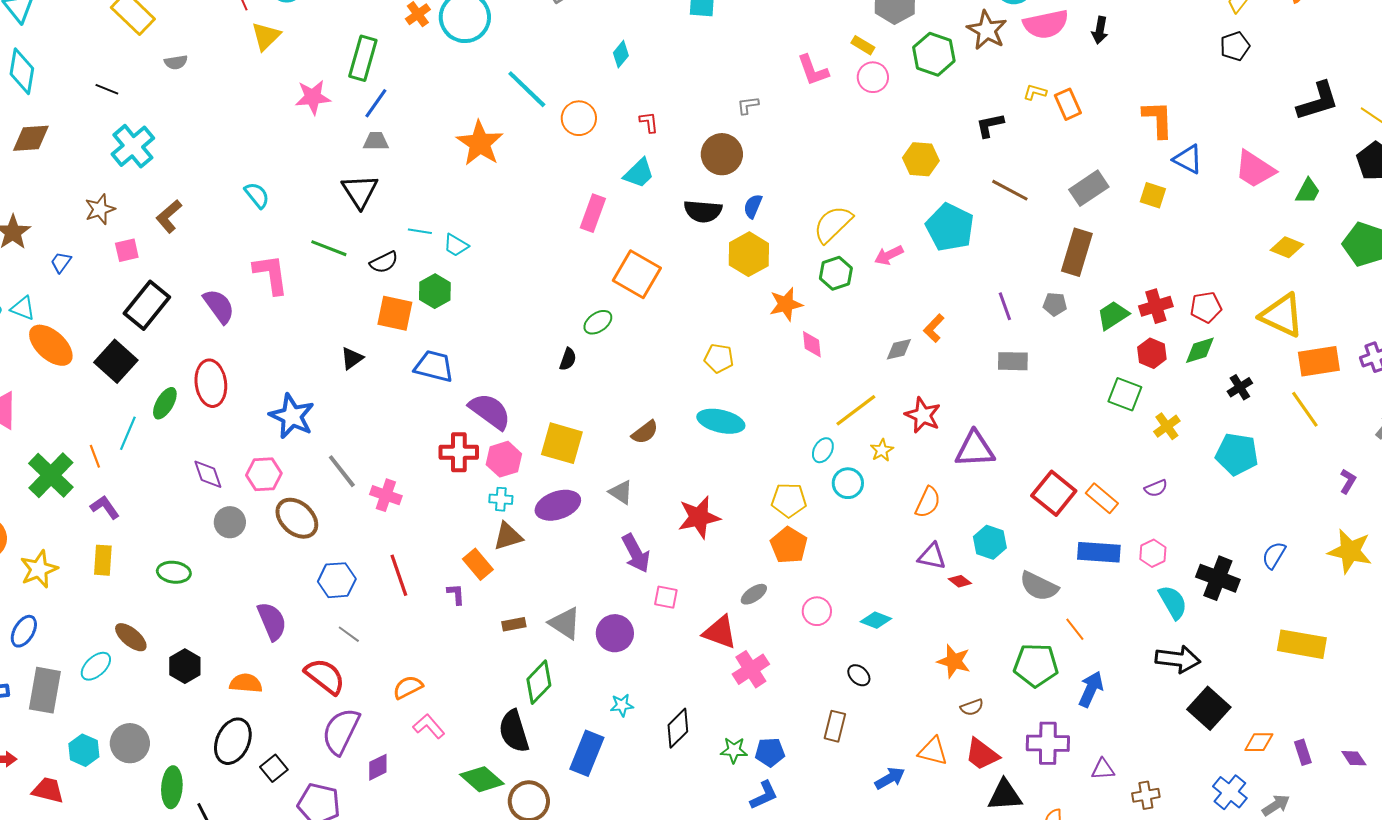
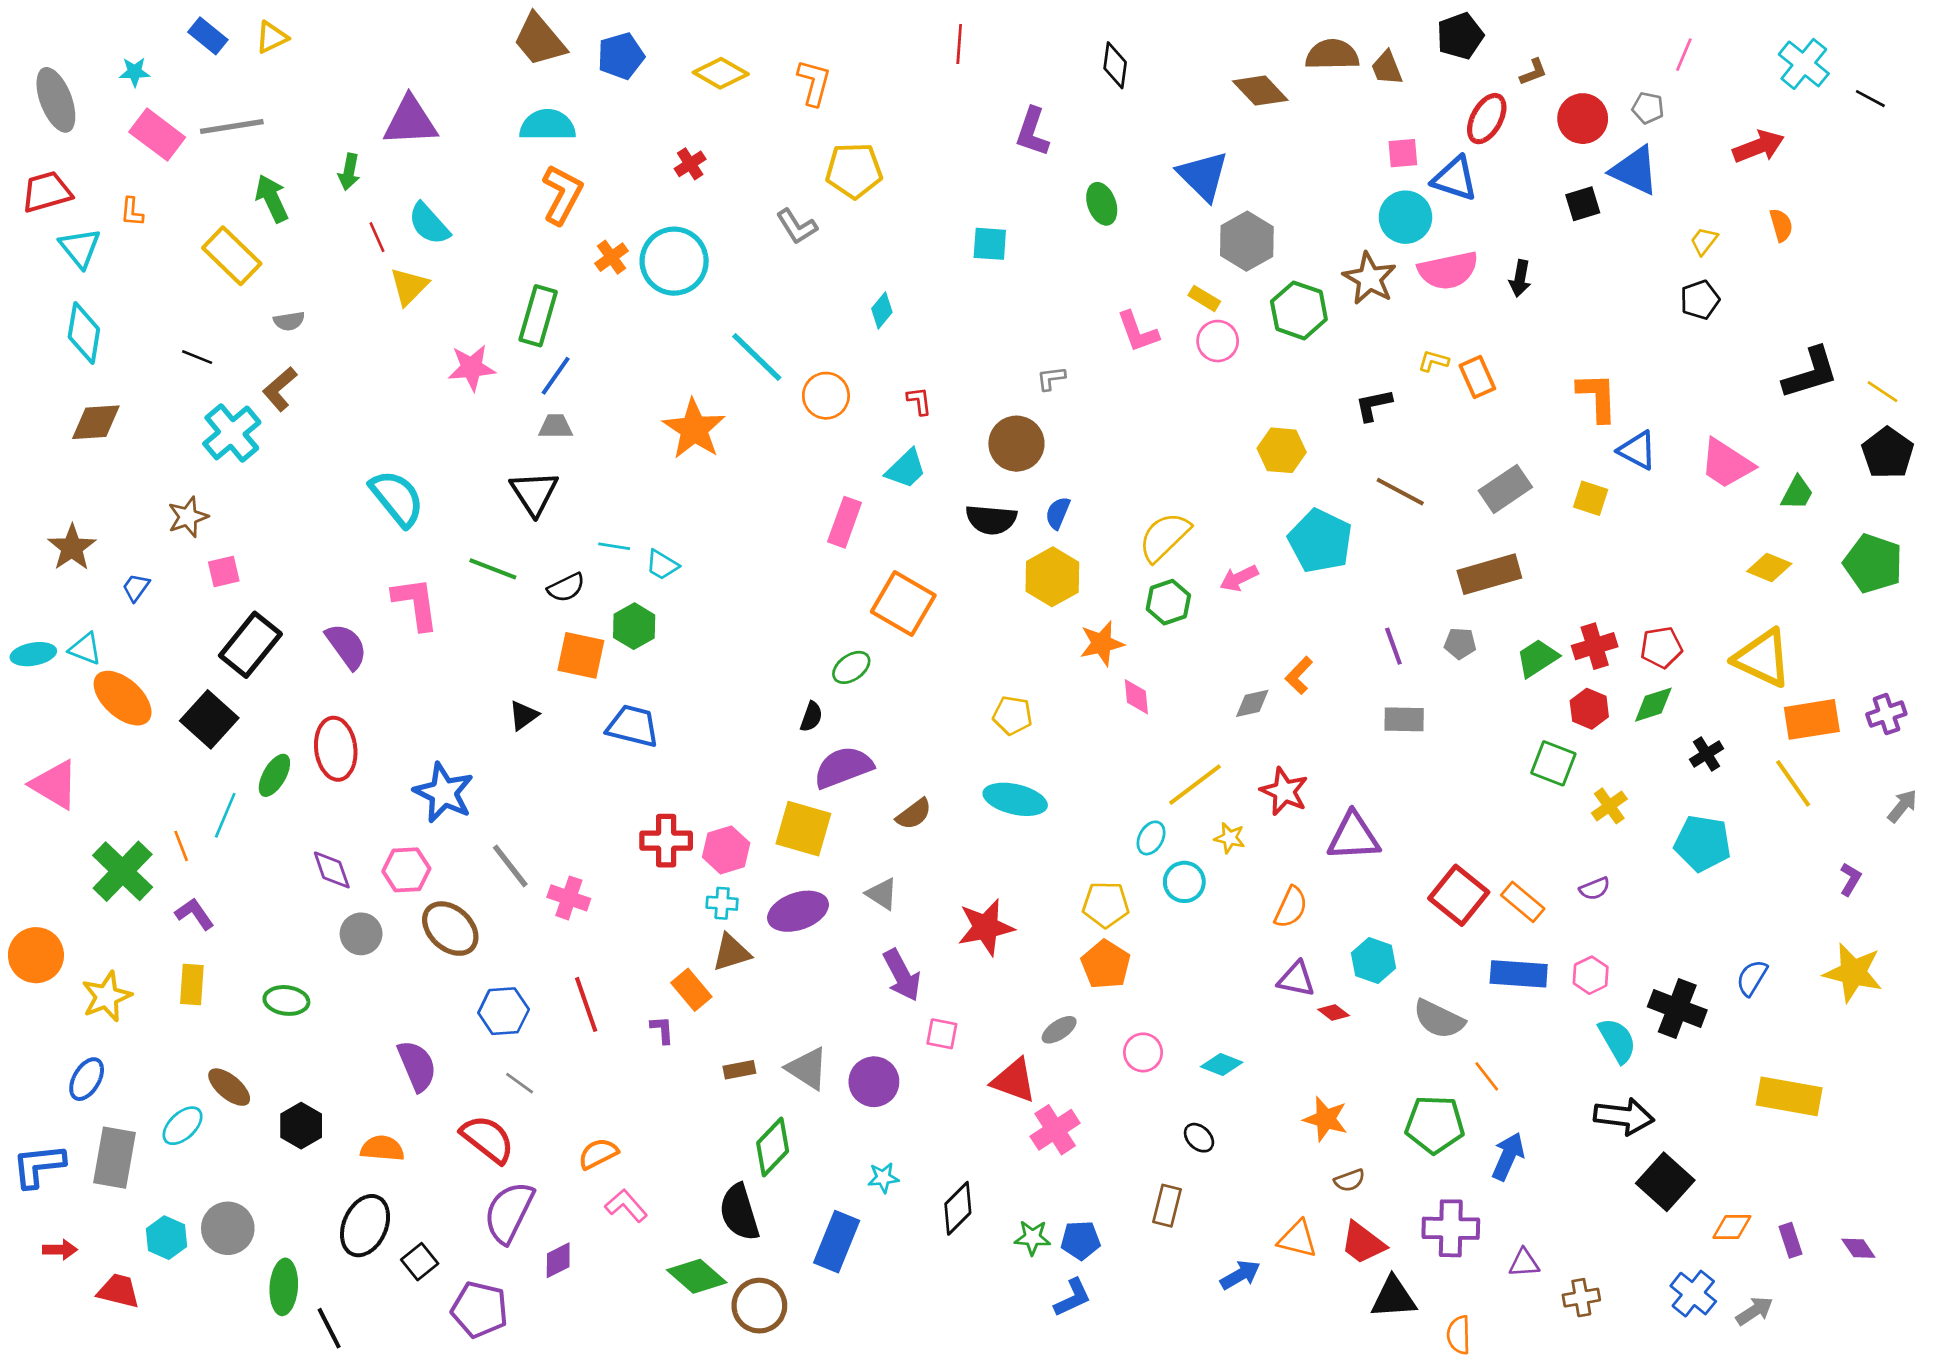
cyan semicircle: (257, 195) -> (397, 498), size x1.6
brown L-shape: (169, 216) -> (280, 389), moved
brown rectangle: (1077, 252) -> (1489, 574), turned 57
purple semicircle: (490, 411) -> (843, 767), moved, turned -57
yellow star: (882, 450) -> (1230, 838), turned -30

